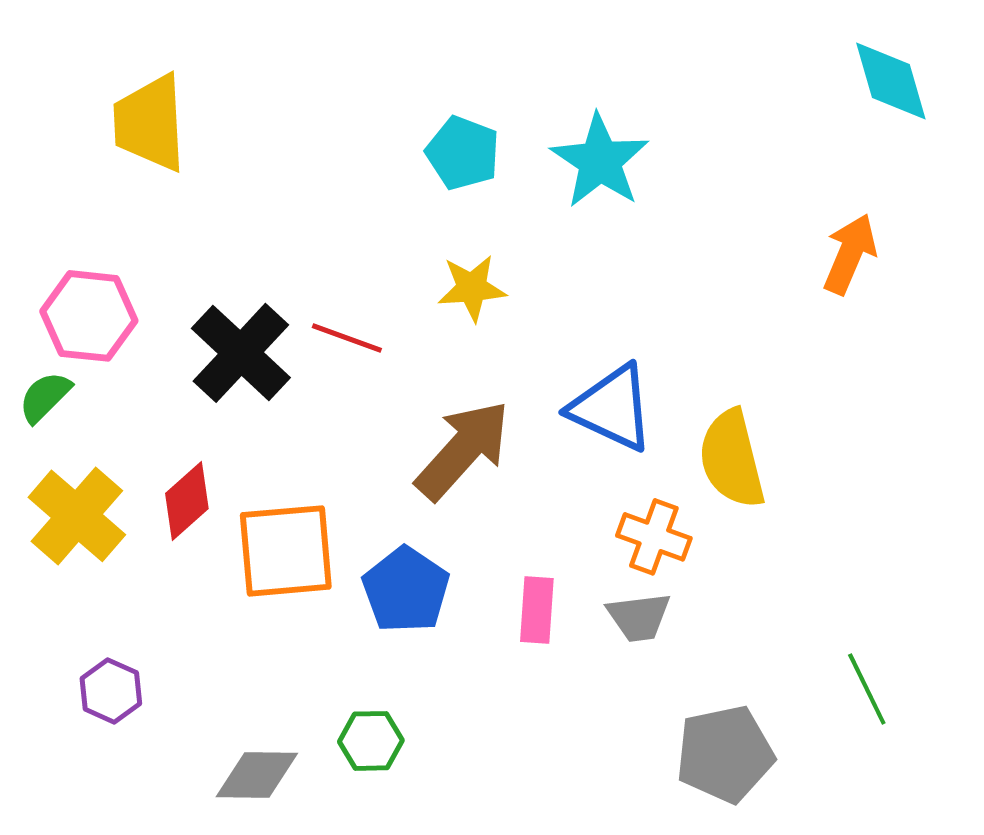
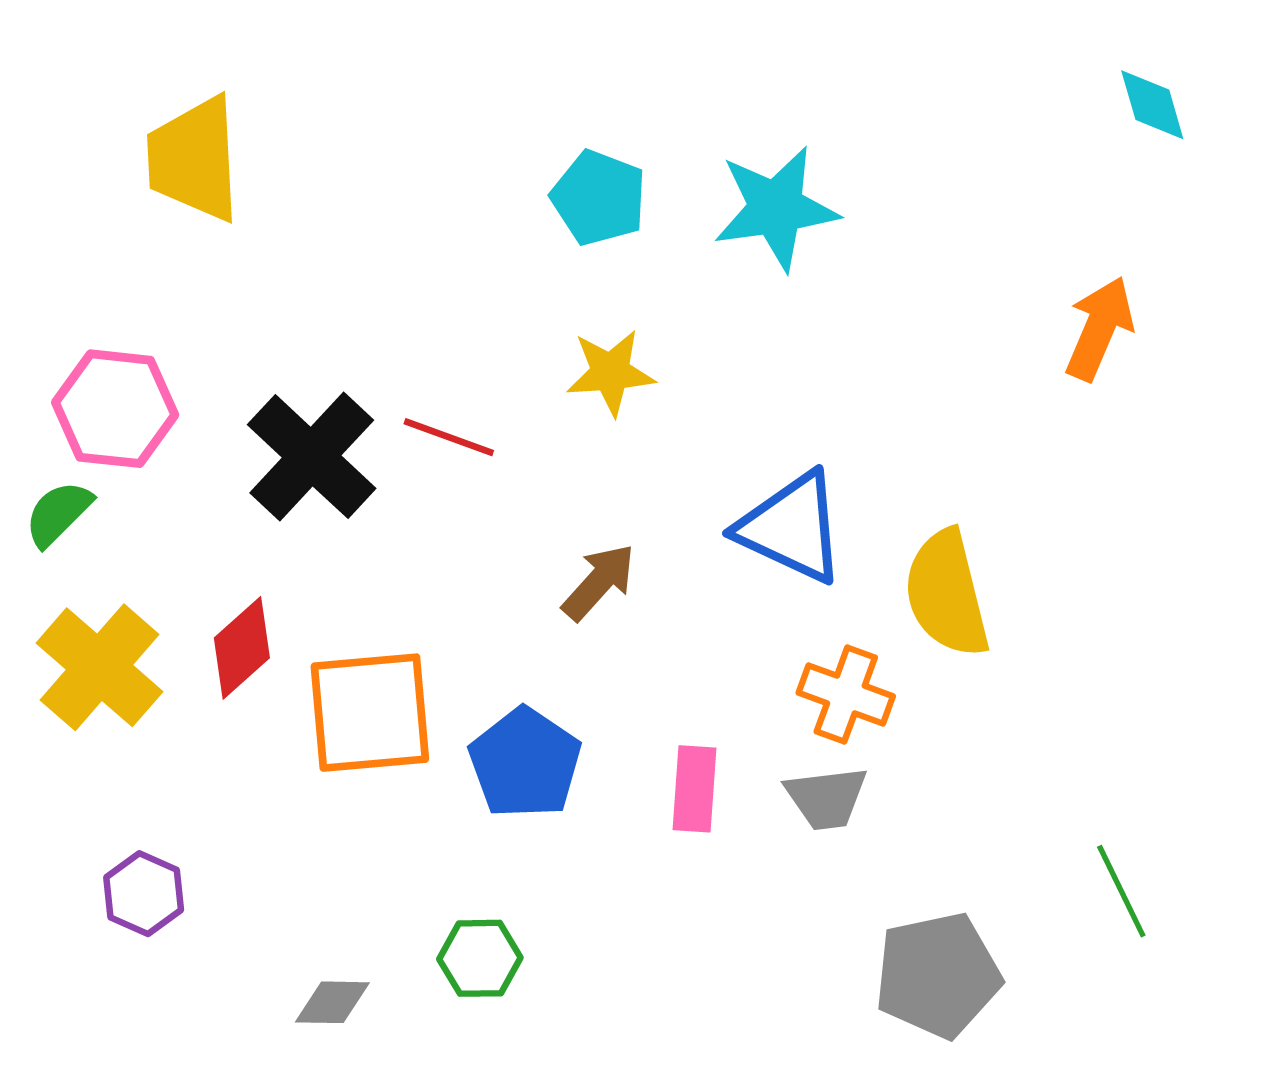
cyan diamond: (891, 81) -> (1152, 105), size x0.7
cyan star: (600, 161) -> (776, 208), turned 30
brown arrow: (463, 450) -> (599, 582), size x0.6
gray diamond: (257, 775) -> (332, 1002), size x0.7

